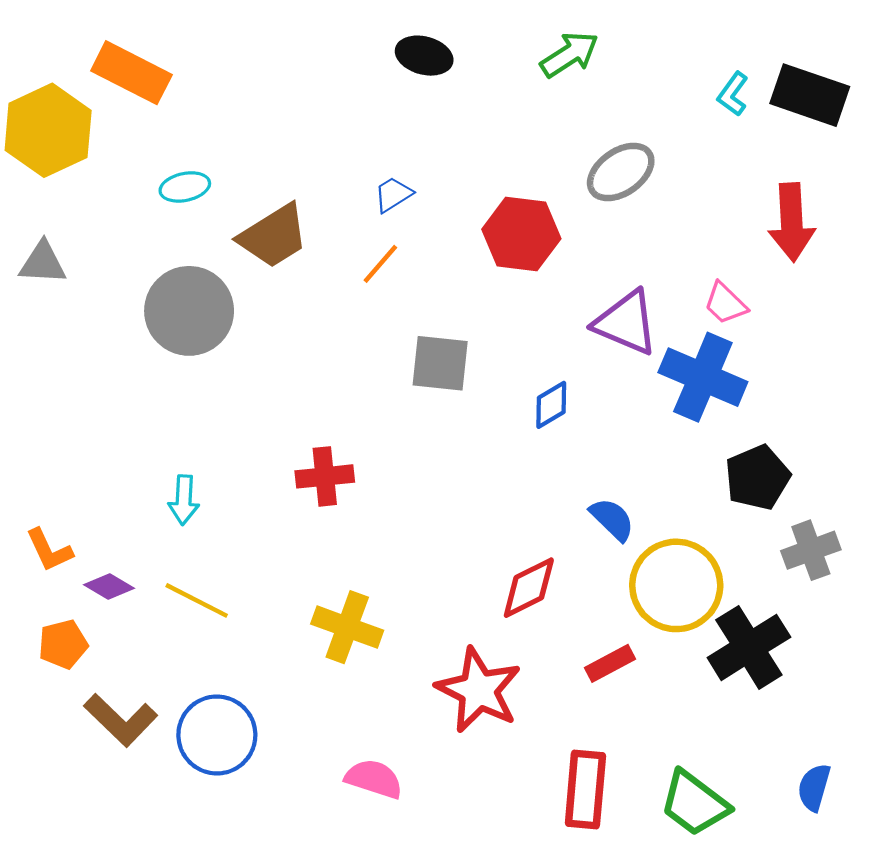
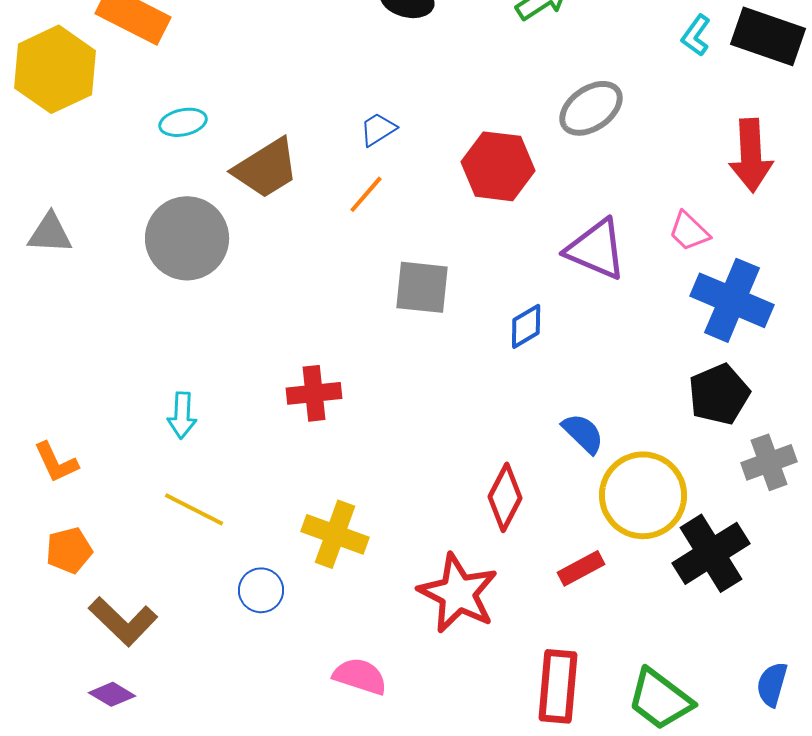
gray triangle: (43, 263) -> (50, 233), moved
blue cross: (703, 377) -> (732, 300), moved
purple diamond: (109, 586) -> (112, 694), moved
red diamond: (529, 588) -> (505, 497), turned -36
blue circle: (217, 735) -> (261, 590), moved, size x0.6

